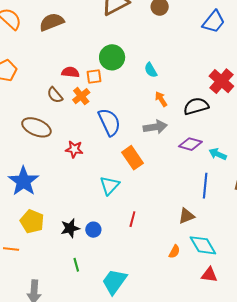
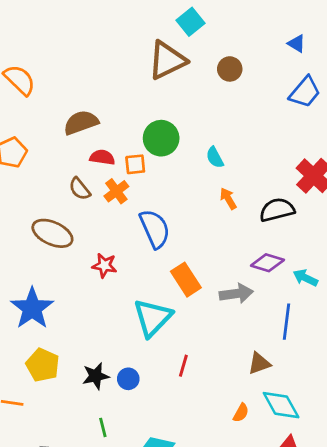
brown semicircle: (52, 22) -> (81, 123), moved
gray arrow: (155, 127) -> (236, 294), moved
cyan triangle: (110, 185) -> (153, 318), size x1.4

